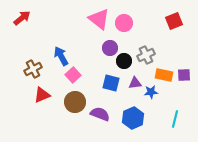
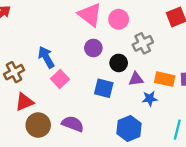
purple circle: (110, 48) -> (93, 48), moved
gray cross: (146, 55) -> (143, 43), moved
purple triangle: (135, 83) -> (136, 79), moved
brown circle: (75, 102) -> (38, 125), moved
purple semicircle: (100, 114) -> (73, 124), moved

